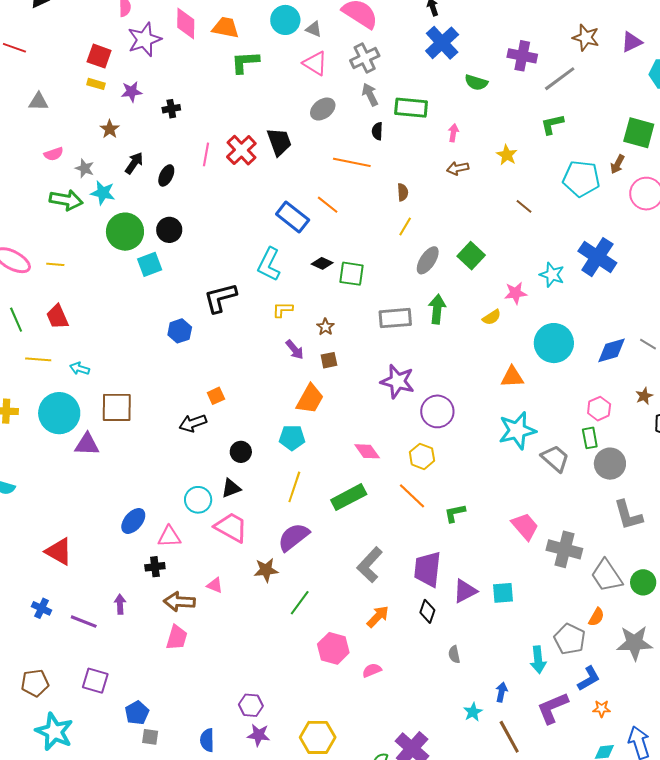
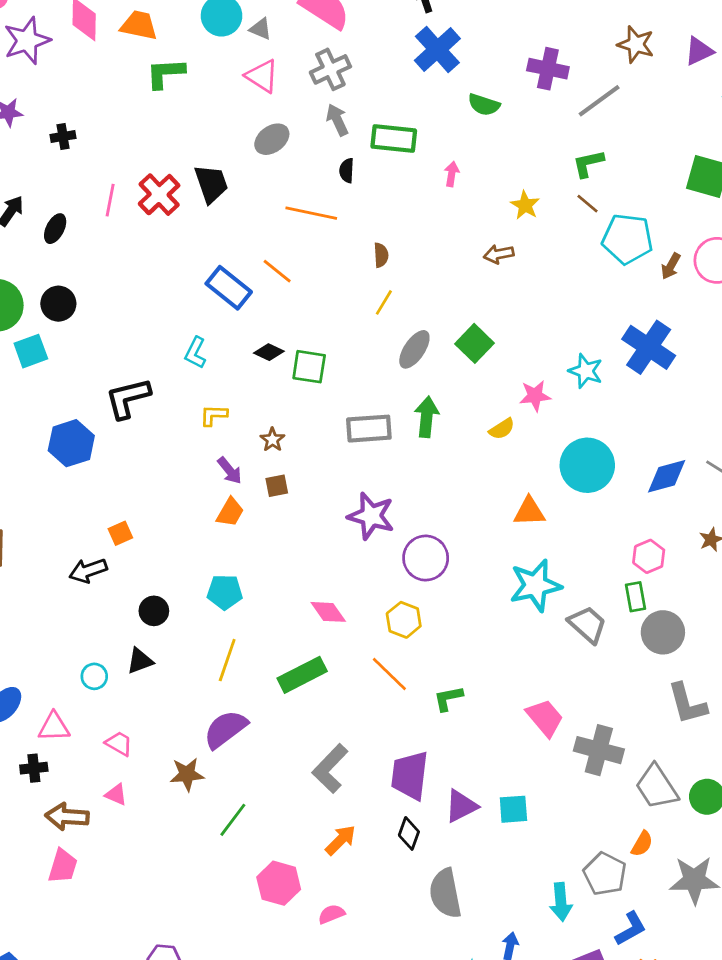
brown arrow: (617, 164) -> (671, 266), moved
brown arrow: (458, 168) -> (499, 254), moved
brown line: (524, 206) -> (588, 204), moved
cyan L-shape: (269, 264) -> (195, 353), size x0.7
blue hexagon: (180, 331) -> (71, 443), size x1.4
orange trapezoid: (310, 399) -> (230, 512), moved, size x0.7
cyan circle: (198, 500) -> (94, 676), size x0.7
pink trapezoid: (231, 527) -> (119, 744), moved, size x0.6
gray semicircle: (454, 654) -> (445, 893), size x2.0

